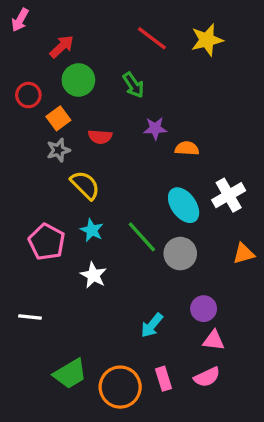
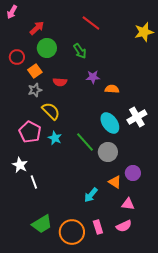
yellow star: (207, 40) -> (144, 32), moved
pink pentagon: (47, 242) -> (30, 132), moved
orange triangle: (244, 254) -> (115, 182), moved, turned 48
white star: (93, 275) -> (20, 165), moved
purple circle: (204, 309) -> (133, 173), moved
white line: (30, 317) -> (34, 182), moved, turned 64

